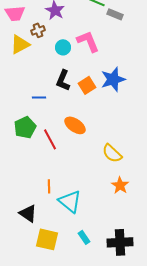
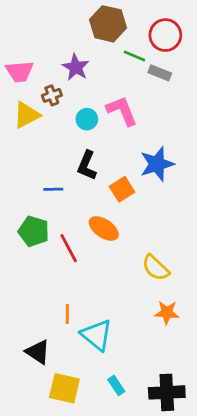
orange square: (87, 85) -> (122, 189), moved
green pentagon: (25, 127) -> (34, 231), turned -30
orange star: (120, 185) -> (167, 313), turned -30

